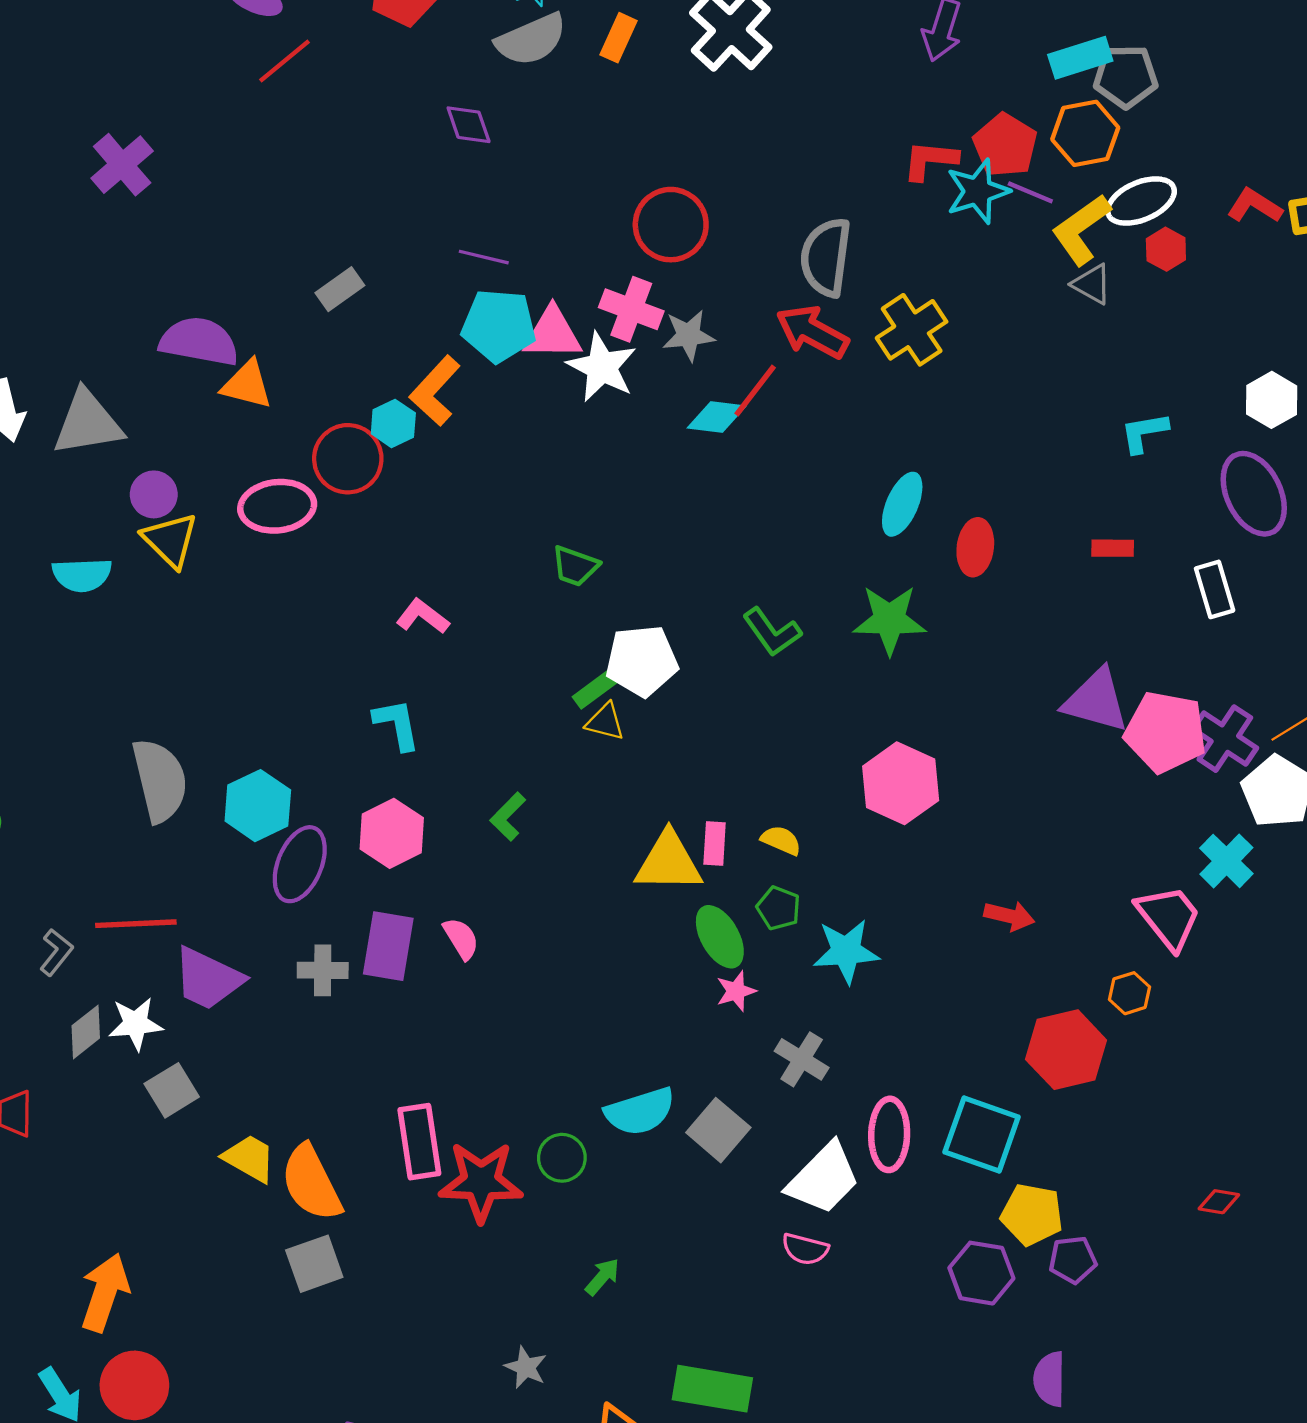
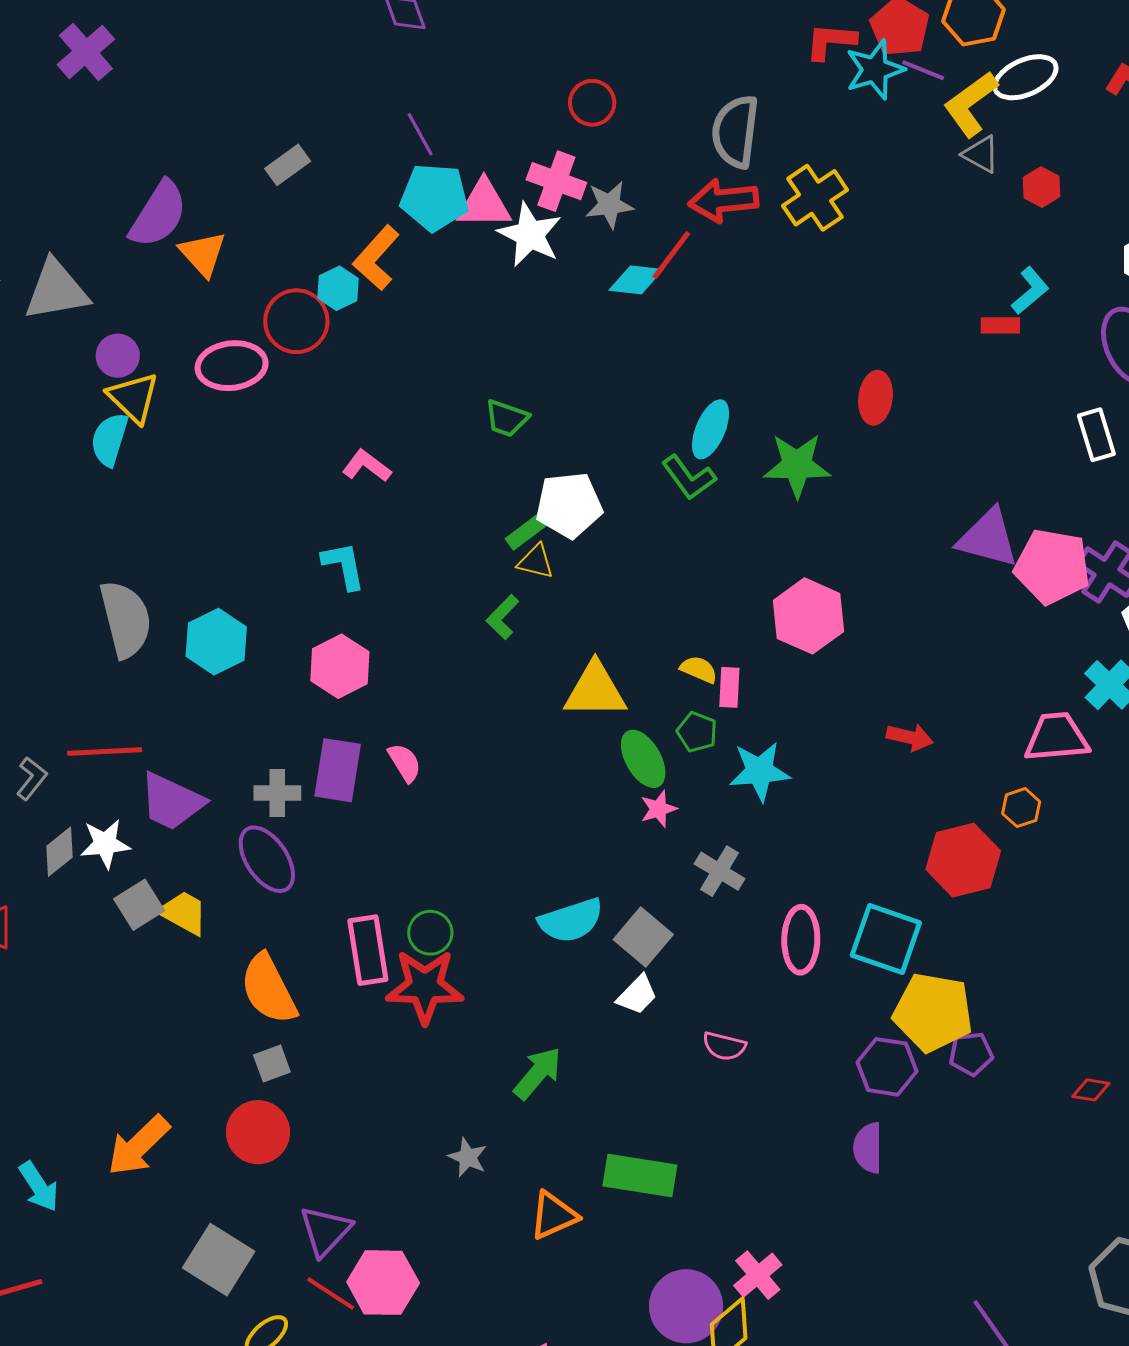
red circle: (671, 225) -> (592, 103), size x0.7
red hexagon: (1166, 249) -> (1041, 187), moved
purple line: (484, 257) -> (420, 134), turned 48
red arrow: (812, 332) -> (723, 201), turned -34
purple semicircle: (199, 341) -> (158, 214), turned 112
orange triangle: (247, 385) -> (203, 254), turned 34
cyan L-shape: (1144, 432) -> (1030, 291), turned 150
cyan ellipse: (902, 504) -> (711, 429), moved
red rectangle: (1113, 548) -> (1000, 325), moved
cyan semicircle: (82, 575) -> (110, 439), moved, turned 110
green L-shape: (508, 817) -> (503, 617), moved
pink rectangle: (715, 843) -> (729, 687), moved
purple ellipse: (300, 864) -> (267, 859), moved, turned -56
pink trapezoid: (1169, 917) -> (1057, 737), turned -56
yellow trapezoid: (249, 1158) -> (183, 913), moved
green circle: (562, 1158) -> (430, 933), moved
white trapezoid: (823, 1178) -> (637, 995), moved, size x0.6
red diamond: (1219, 1202) -> (1091, 1090), moved
yellow pentagon: (1032, 1214) -> (933, 1012), size x1.4
gray square: (314, 1264) -> (272, 1064), size x0.7
green arrow: (602, 1277) -> (538, 1073), size x1.5
orange arrow: (105, 1292) -> (138, 1146), moved, turned -152
purple semicircle: (1049, 1379) -> (868, 1148), moved
red circle: (134, 1385) -> (258, 1132), moved

